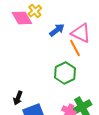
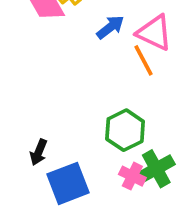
green hexagon: (65, 73) -> (125, 130), moved

